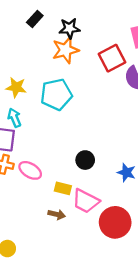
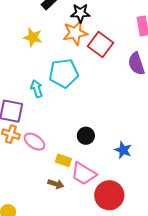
red square: (112, 58) -> (100, 44), moved, turned -30
yellow star: (16, 87) -> (33, 37), moved
cyan arrow: (14, 118) -> (37, 89), moved

